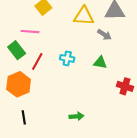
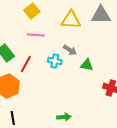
pink line: (30, 32) -> (36, 35), moved
gray arrow: (104, 35) -> (70, 50), moved

